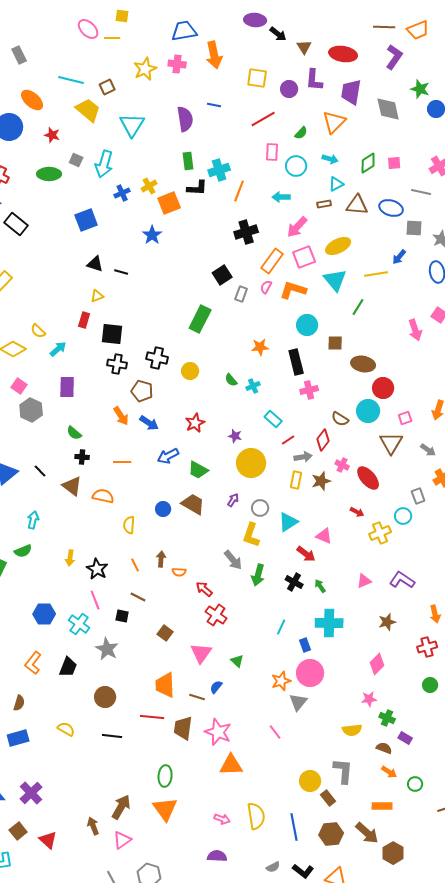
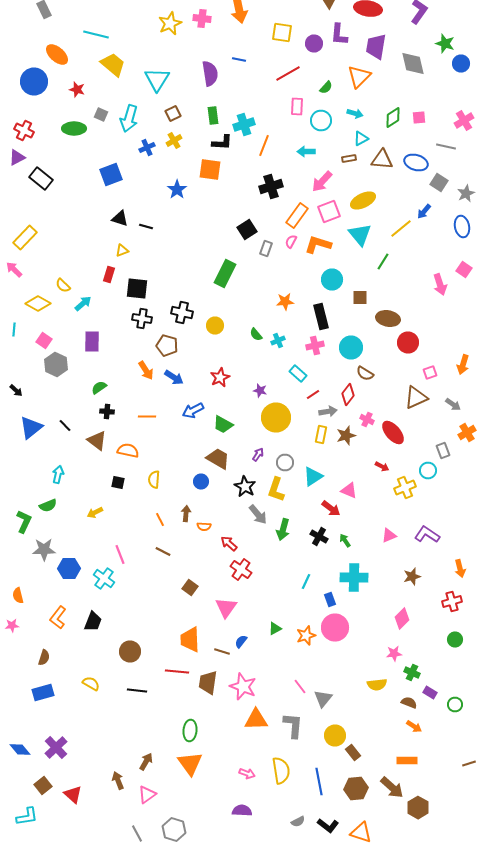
brown square: (107, 87) -> (173, 114), moved
orange square: (169, 203) -> (210, 170), moved, turned 30
gray square: (414, 228) -> (439, 182), turned 30
yellow line: (376, 274) -> (401, 228), turned -30
pink cross: (309, 390) -> (315, 346), moved
cyan circle: (368, 411) -> (351, 348), moved
green semicircle: (74, 433) -> (99, 388), turned 105
brown triangle: (391, 443) -> (416, 398), turned 35
blue circle: (163, 509) -> (201, 482), moved
yellow arrow: (70, 558) -> (95, 512), turned 56
black star: (97, 569) -> (245, 486), moved
black square: (122, 616) -> (118, 482), moved
gray star: (107, 649) -> (44, 550), moved, turned -30
green triangle: (237, 661) -> (275, 628), moved, turned 48
gray triangle: (298, 702) -> (323, 698), moved
gray L-shape: (343, 771) -> (293, 726), moved
green circle: (415, 784) -> (455, 704), moved
brown arrow: (121, 807) -> (146, 762), size x0.7

